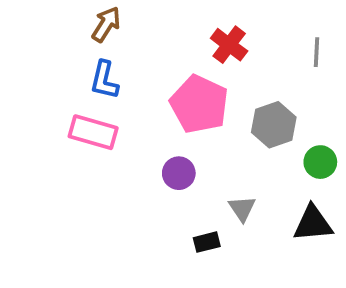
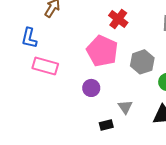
blue L-shape: (104, 80) -> (29, 38), moved

